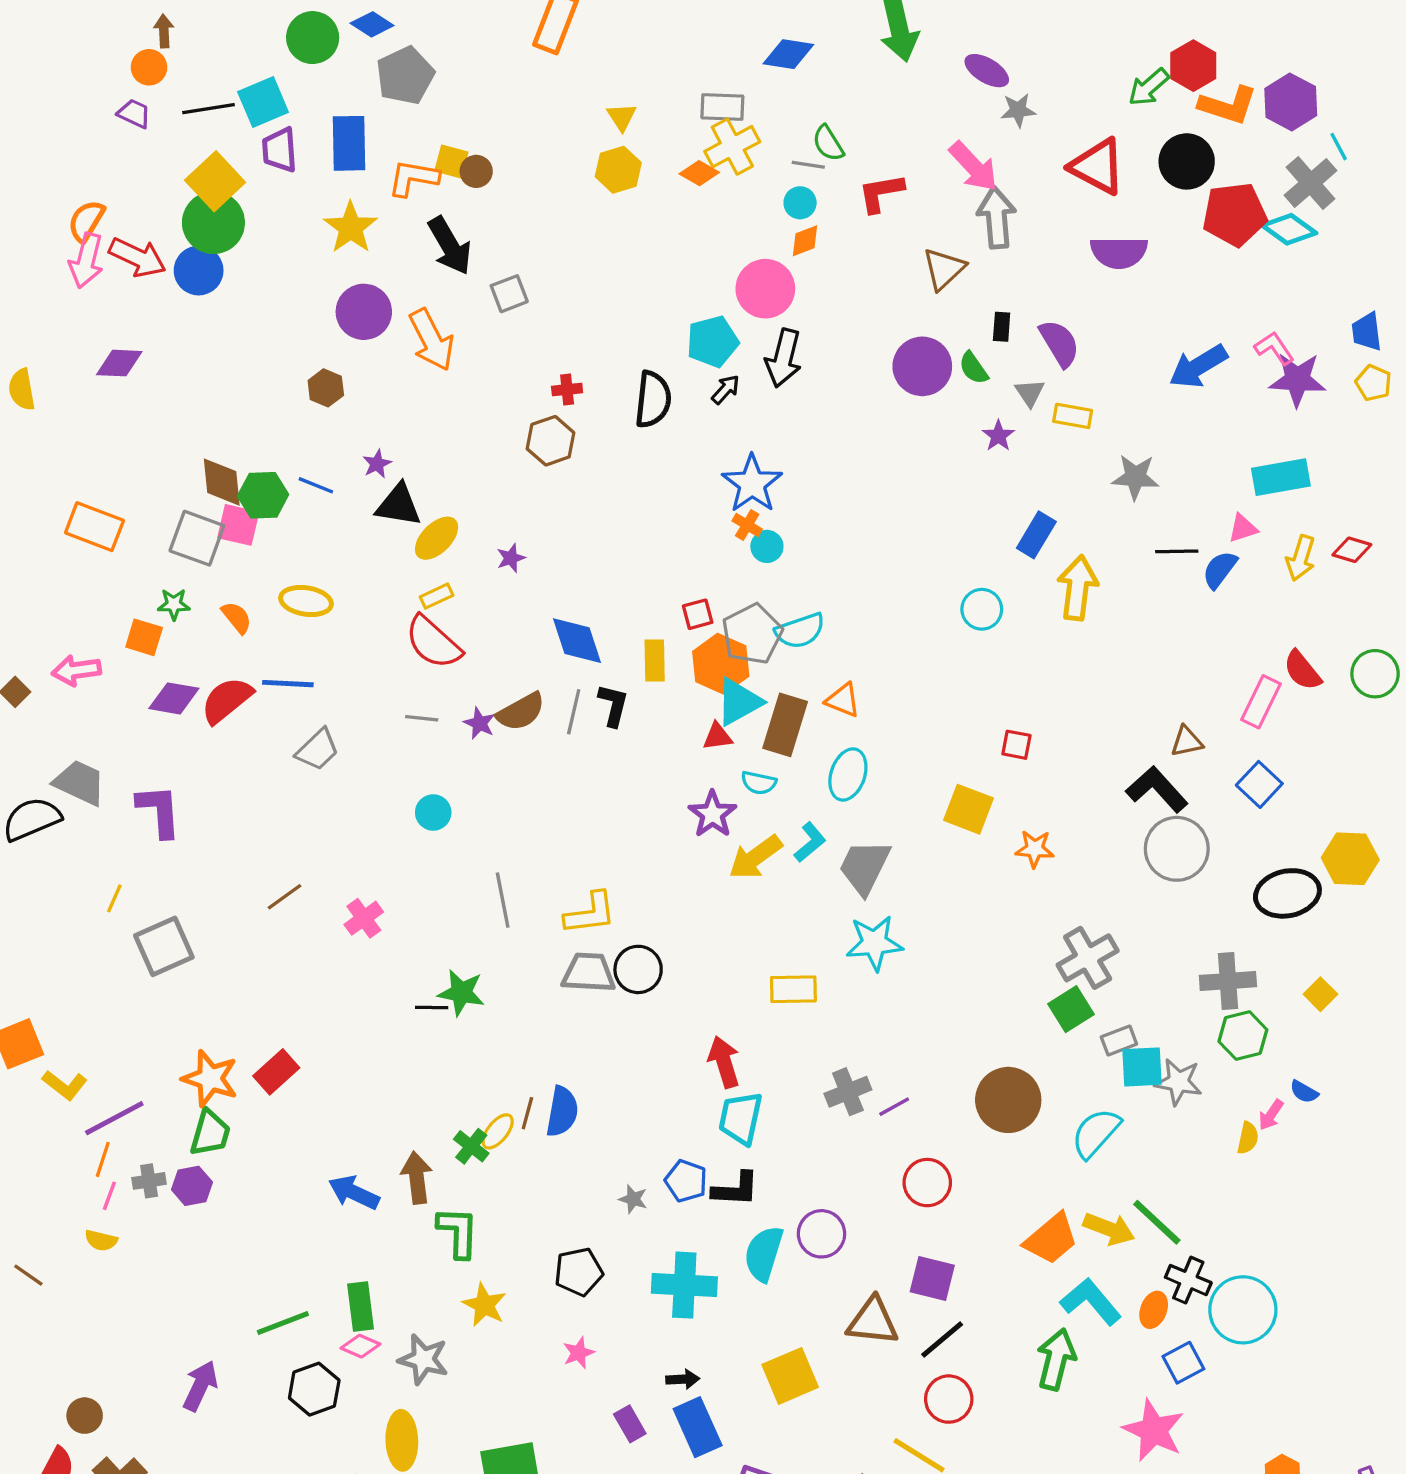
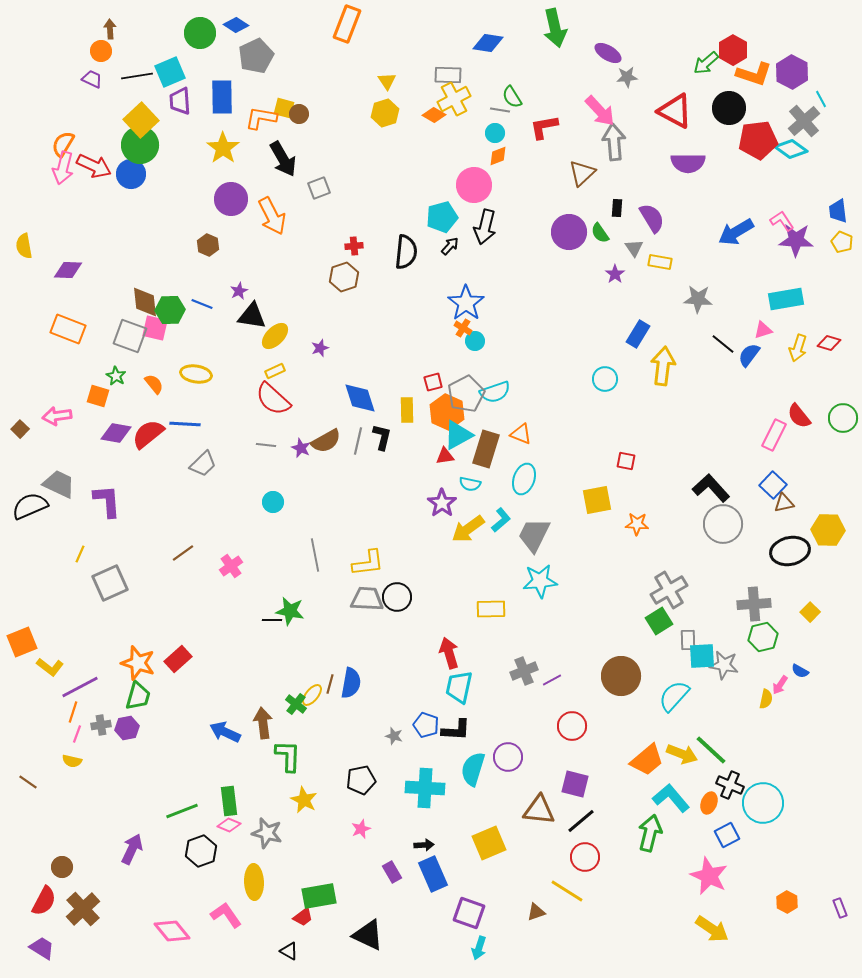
purple diamond: (119, 363) -> (68, 270), moved
black line: (1177, 551) -> (723, 344), turned 40
green star: (174, 604) -> (116, 376), turned 30
brown triangle: (1187, 741) -> (784, 503), moved
yellow square: (969, 809) -> (597, 500), turned -32
gray rectangle: (1119, 1040) -> (688, 640), turned -70

